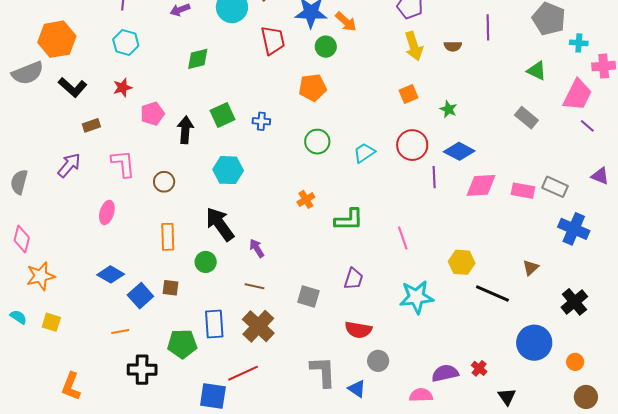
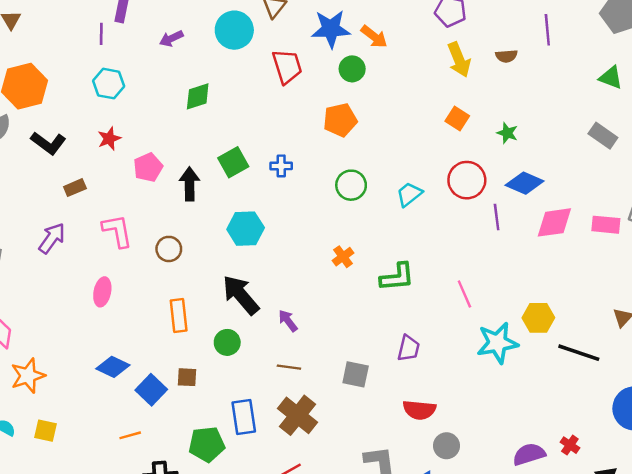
orange square: (409, 94) -> (457, 118), turned -30
cyan star: (416, 297) -> (497, 343), moved

